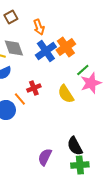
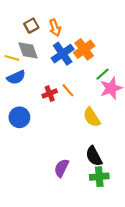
brown square: (11, 17) -> (31, 26), moved
yellow semicircle: (66, 94) -> (92, 117), moved
orange line: (20, 99) -> (68, 90), moved

